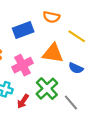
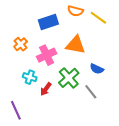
yellow line: (77, 36) -> (98, 18), moved
blue semicircle: (76, 68) -> (97, 69), moved

